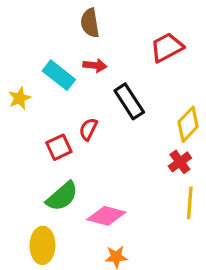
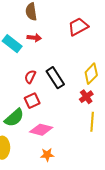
black rectangle: (129, 101) -> (55, 78), moved
red square: (59, 147) -> (32, 101), moved

